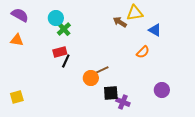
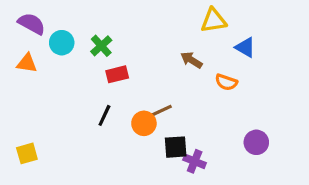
cyan circle: (56, 18) -> (62, 43), moved
brown arrow: (120, 22) -> (191, 60), moved
red rectangle: (60, 52) -> (117, 74), moved
orange semicircle: (143, 52) -> (226, 82), turned 64
black line: (66, 61) -> (104, 115), moved

